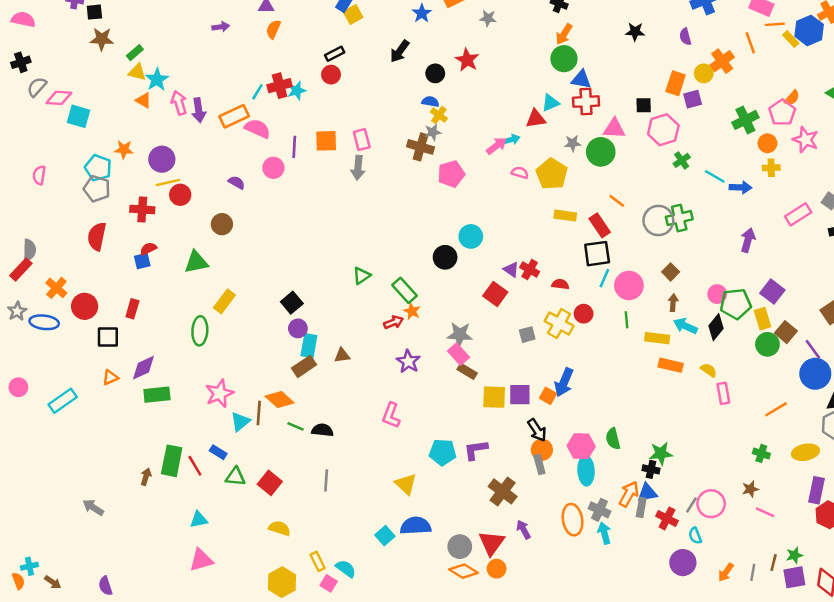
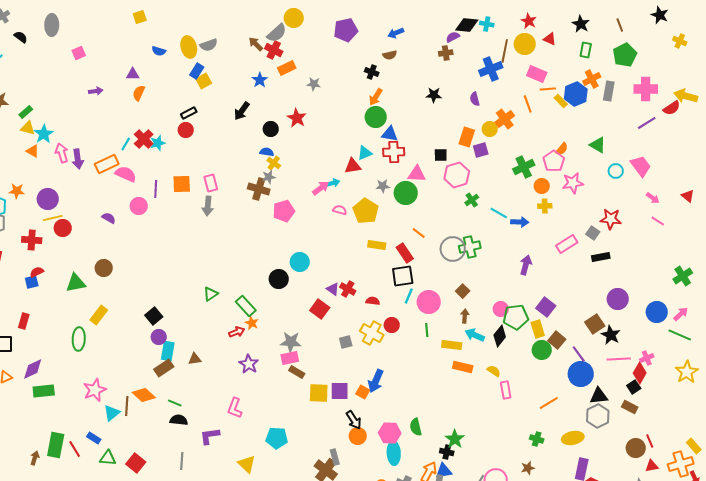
red cross: (280, 86) -> (144, 139), turned -30
pink star: (805, 140) -> (573, 183), turned -30
brown circle: (222, 224) -> (104, 268), moved
pink rectangle: (459, 354) -> (290, 358), turned -60
green line: (295, 426) -> (175, 403), moved
purple L-shape: (476, 450) -> (210, 436), moved
green star: (661, 453) -> (455, 439), turned -30
gray rectangle: (539, 464) -> (335, 457), moved

